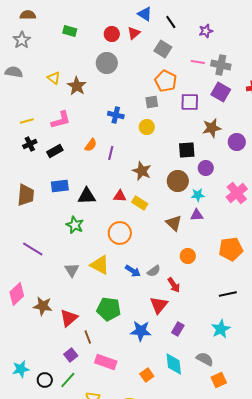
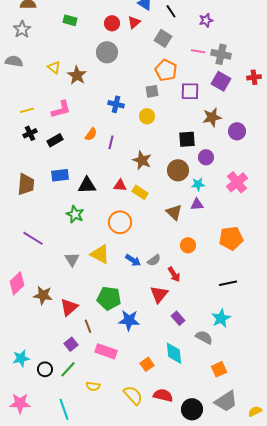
purple rectangle: (178, 329) -> (178, 318), turned -72
blue star: (141, 331) -> (129, 320), moved
gray semicircle: (205, 359) -> (204, 337), moved

